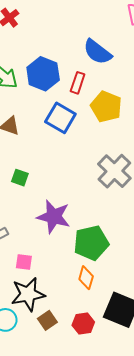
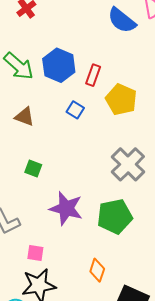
blue semicircle: (97, 52) -> (122, 20), moved
blue square: (60, 118) -> (75, 110), size x0.6
green pentagon: (91, 243) -> (115, 216), moved

